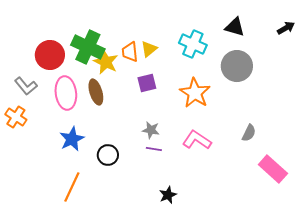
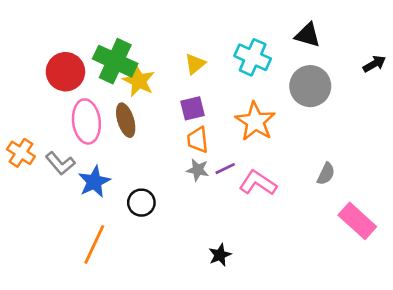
black arrow: (286, 28) -> (374, 64), moved
orange trapezoid: (130, 52) -> (198, 140), moved
gray L-shape: (26, 86) -> (60, 163), moved
purple line: (154, 149) -> (225, 169), moved, turned -35

